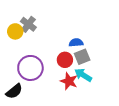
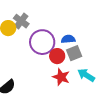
purple circle: (30, 68) -> (42, 42), moved
cyan arrow: (83, 75) -> (86, 75), moved

